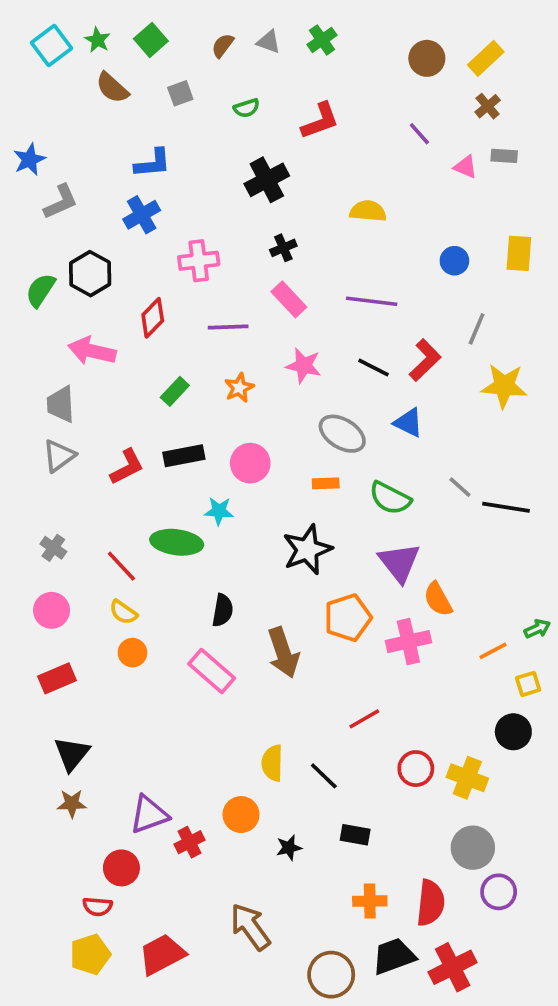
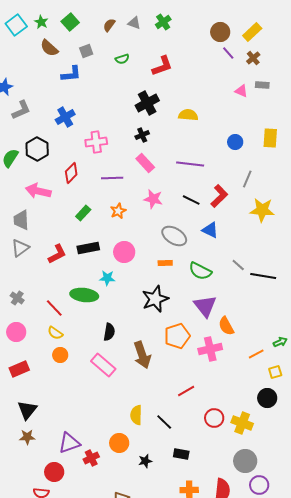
purple line: (419, 134) -> (228, 53), moved
blue L-shape: (153, 163) -> (71, 74), moved
black cross: (267, 180) -> (147, 103), moved

